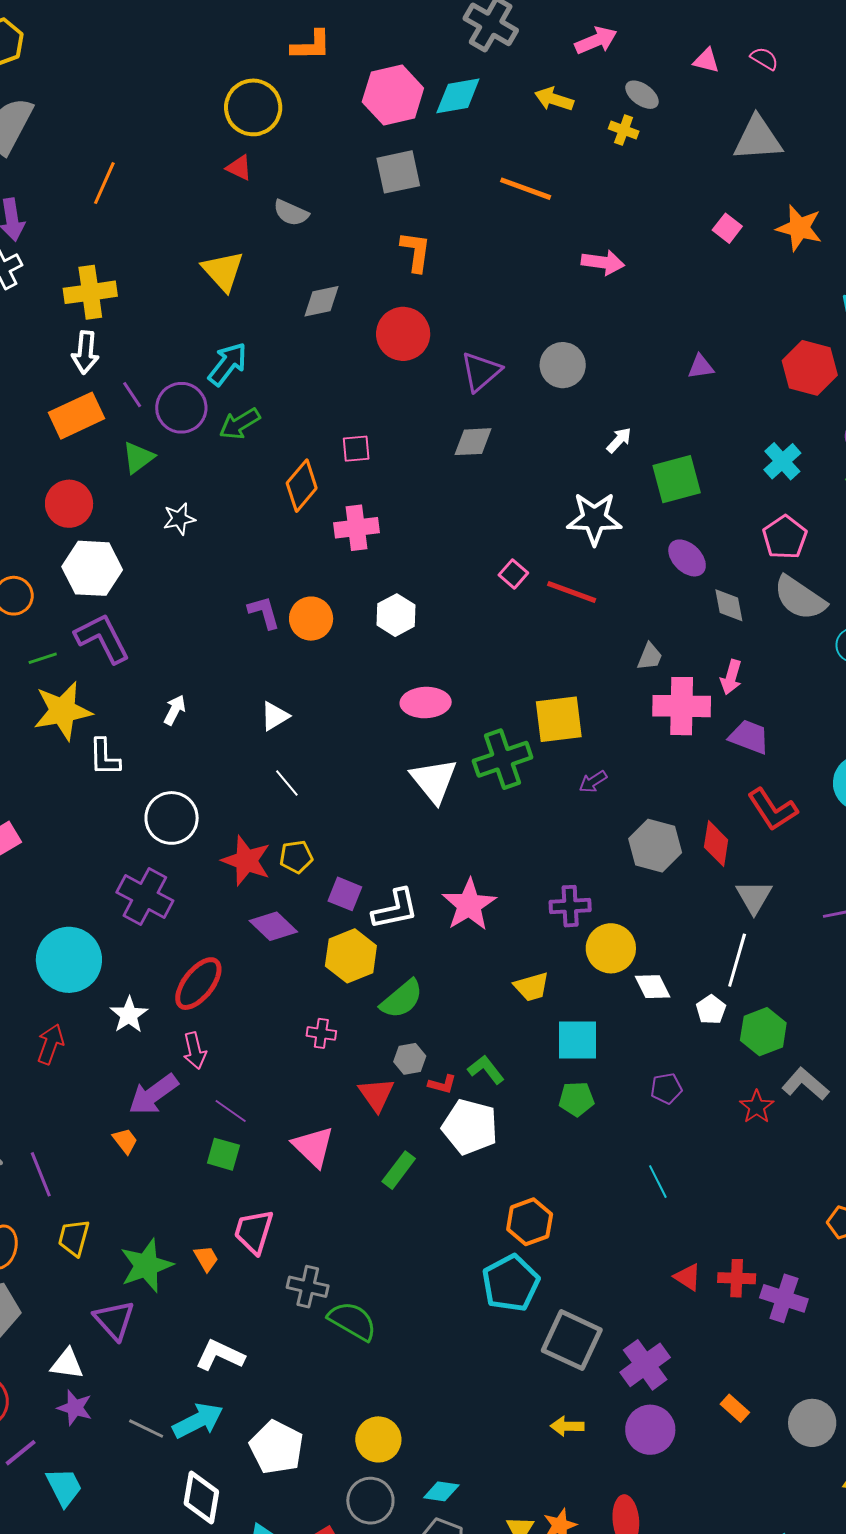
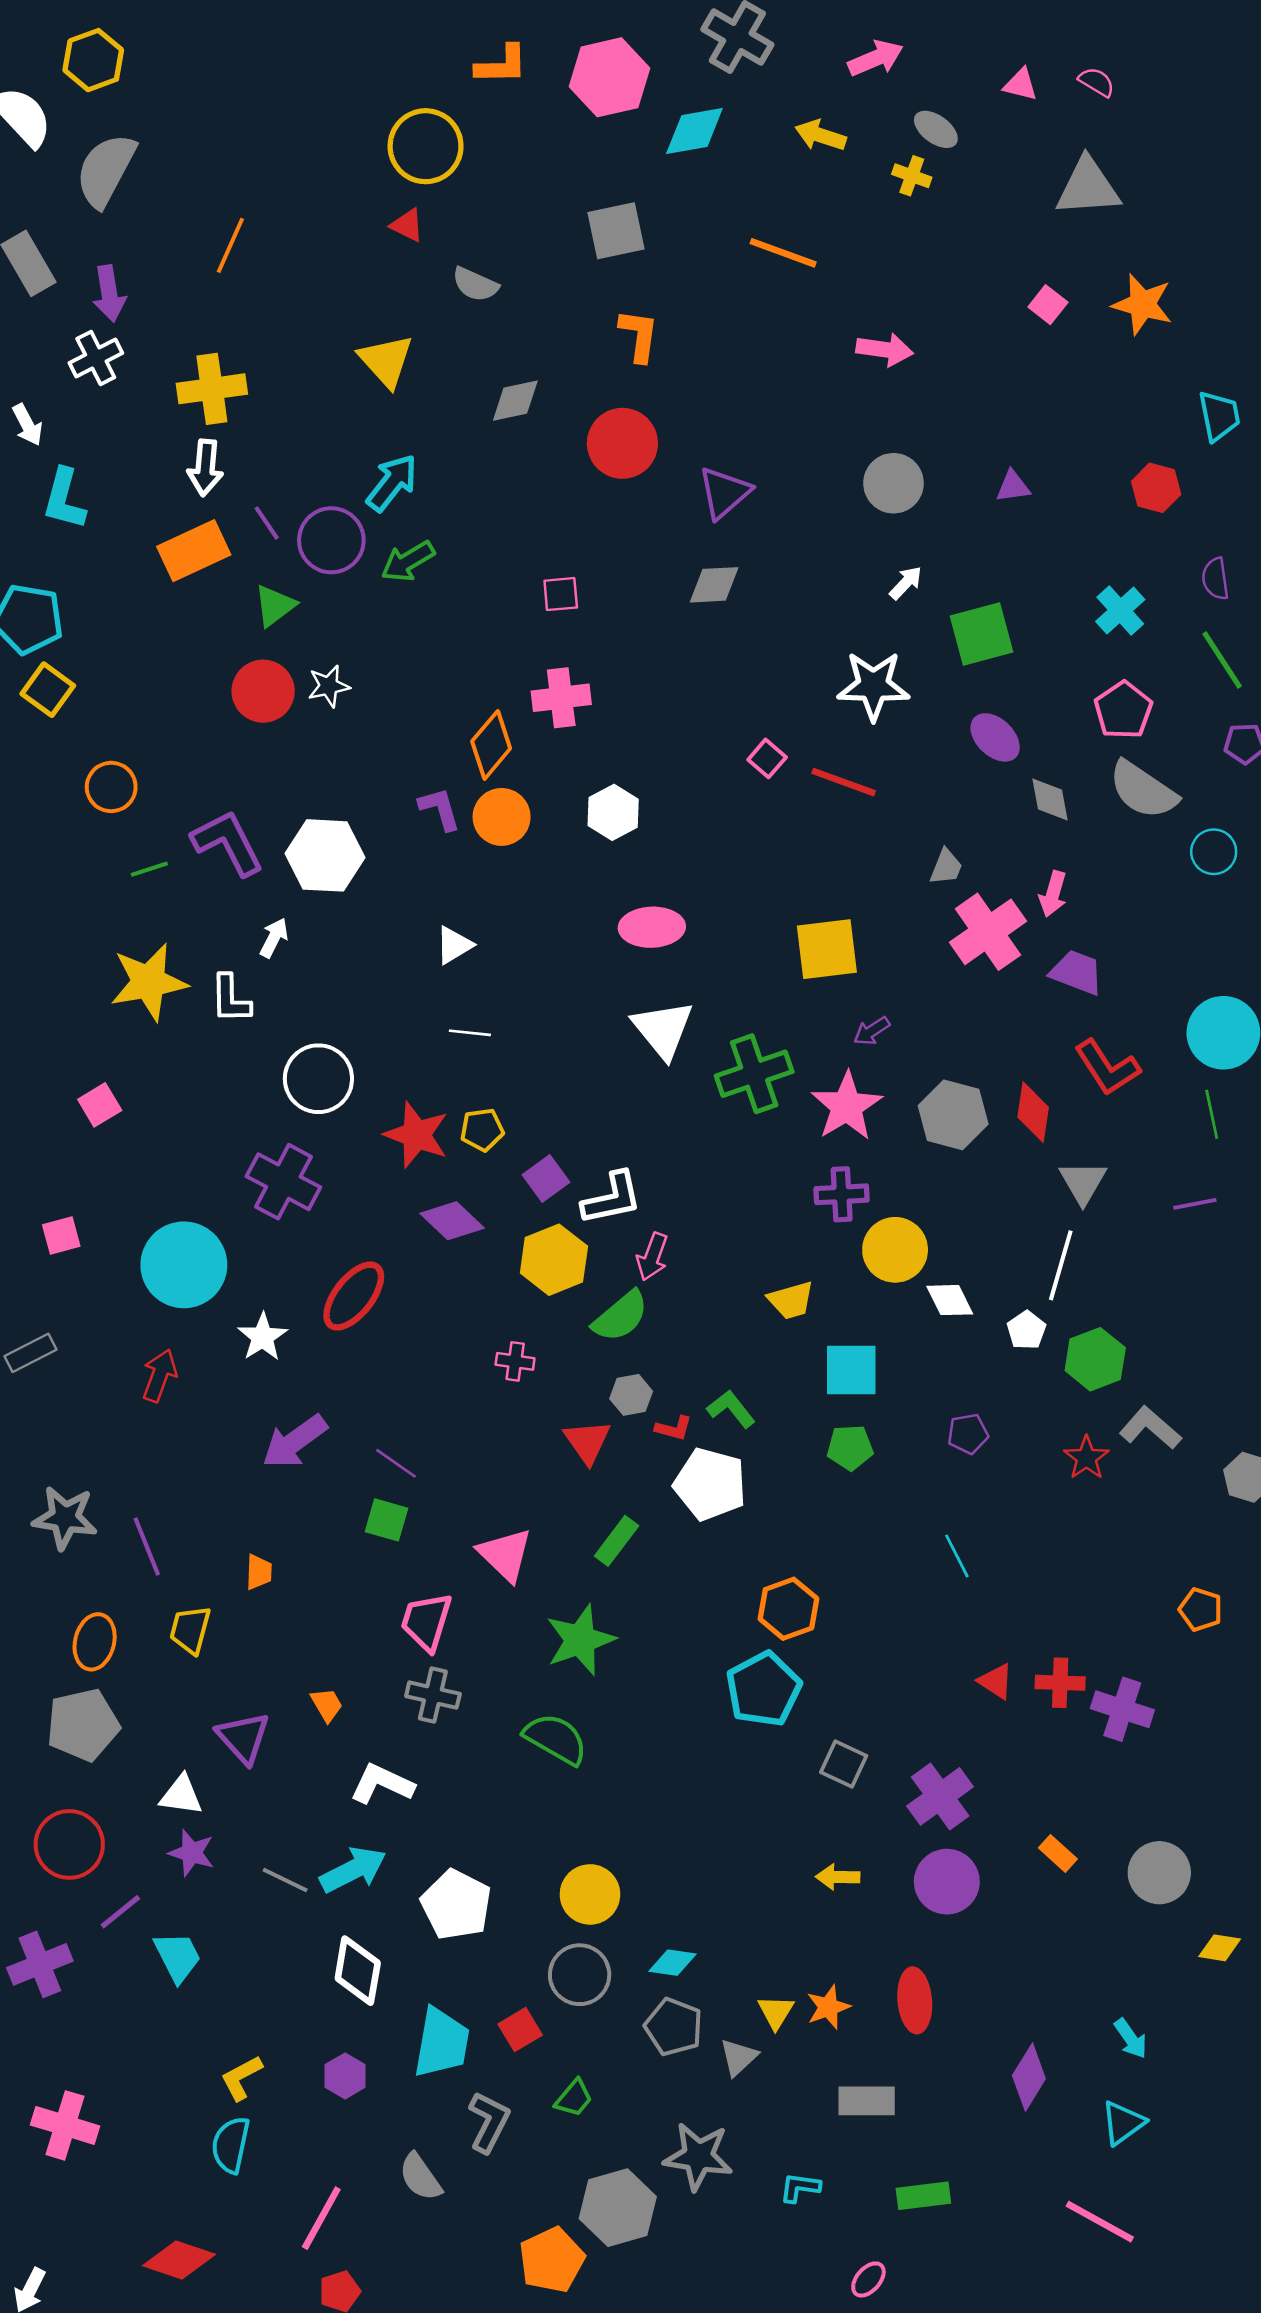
pink hexagon: (393, 95) -> (609, 77), moved
gray circle: (563, 365) -> (894, 483), moved
red hexagon: (810, 368) -> (1156, 488), size x0.7
orange diamond: (302, 486) -> (491, 745), moved
red circle: (69, 504) -> (263, 691), moved
white hexagon: (92, 568) -> (325, 855), moved
pink cross: (682, 706) -> (988, 932), turned -36
white arrow: (175, 710) -> (274, 938), moved
yellow star: (63, 711) -> (149, 982), moved
green cross: (503, 759) -> (754, 1074), moved
white line: (287, 783) -> (470, 1033), turned -44
purple square: (345, 894) -> (546, 1178), turned 32
pink star: (469, 905) -> (847, 1106), moved
pink arrow: (195, 1051) -> (652, 1257), moved, turned 33
orange trapezoid: (125, 1141) -> (259, 1572), moved, turned 40
pink triangle: (313, 1147) -> (505, 1555), moved
orange trapezoid: (206, 1258) -> (327, 1705), moved
green star: (146, 1265) -> (580, 1640), moved
gray cross: (308, 1287) -> (433, 1695), moved
gray square: (572, 1340) -> (844, 1764), size x0.6

